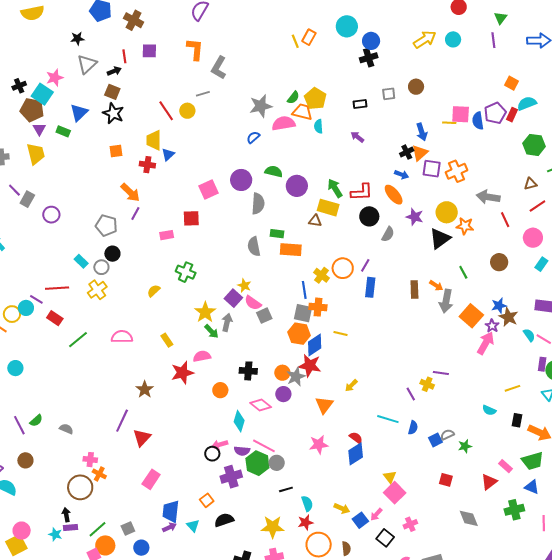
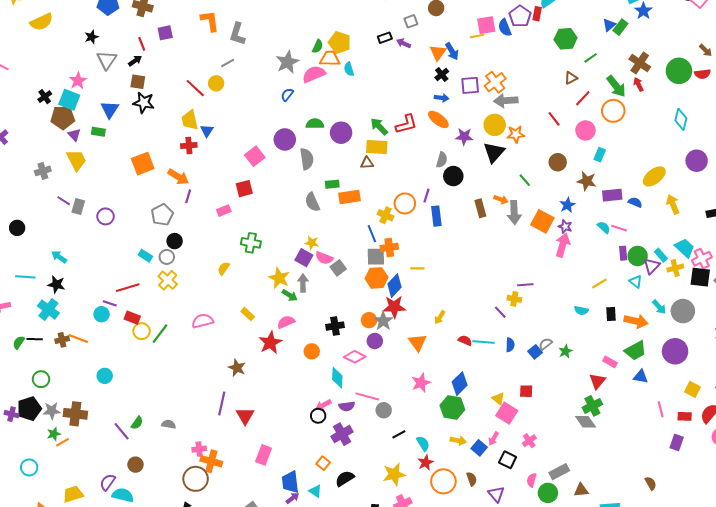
purple arrow: (357, 137) -> (404, 43), moved
orange square: (116, 151) -> (143, 164), moved, size x1.6
orange triangle: (420, 153) -> (438, 53), moved
gray arrow: (488, 197) -> (506, 101), moved
black circle: (369, 216) -> (453, 176), moved
gray pentagon: (106, 225) -> (162, 215), turned -30
yellow circle: (12, 314) -> (142, 331), moved
brown star: (508, 317) -> (587, 181), moved
red semicircle: (356, 438) -> (465, 341), moved
green hexagon: (257, 463) -> (452, 408), moved
orange cross: (99, 474) -> (211, 461), size x1.5
red square: (446, 480) -> (526, 391), moved
green cross: (514, 510) -> (592, 406), moved

